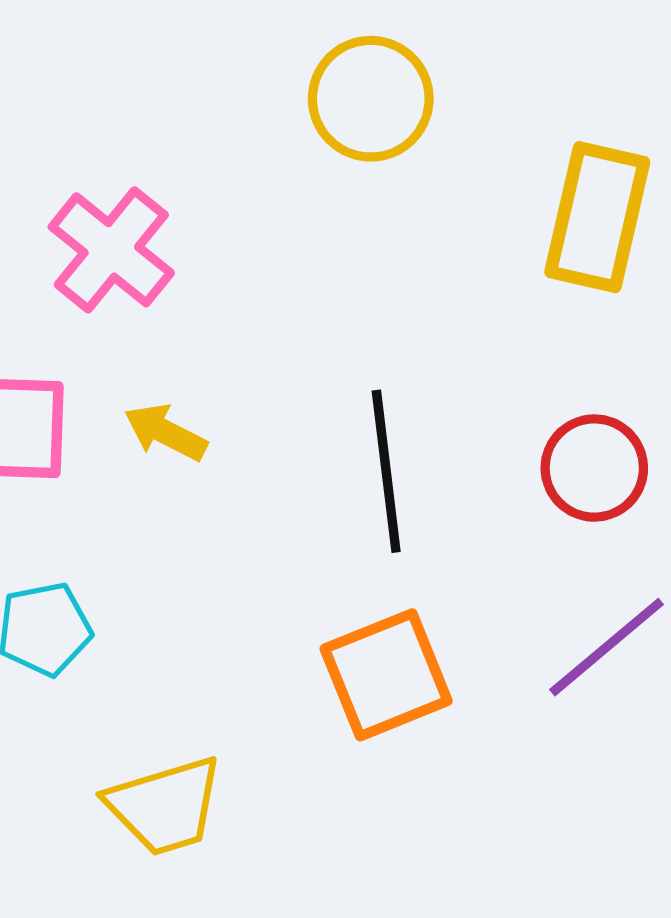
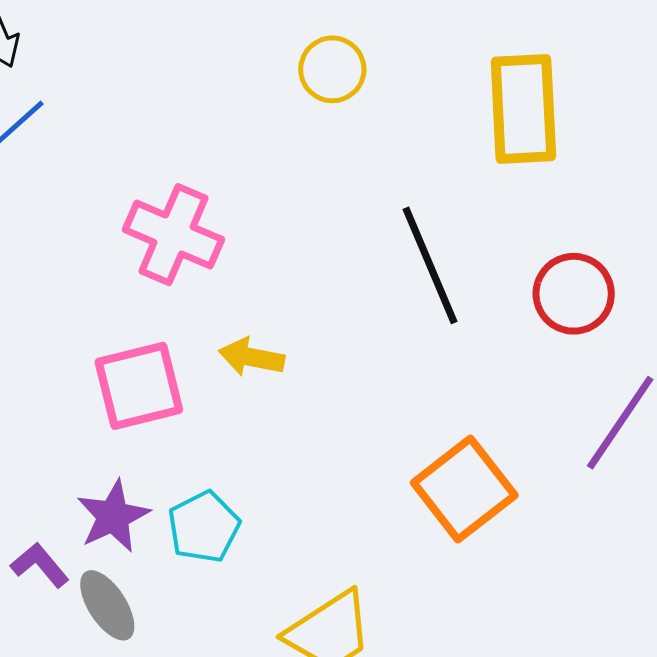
yellow circle: (371, 99) -> (332, 69), size x0.7
black line: (386, 471) -> (430, 265), moved

